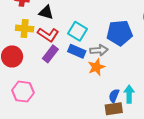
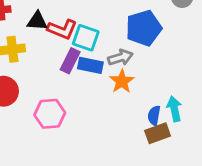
red L-shape: (48, 35) -> (62, 29), moved
purple rectangle: (50, 54) -> (70, 61), moved
pink hexagon: (23, 92) -> (50, 114), moved

